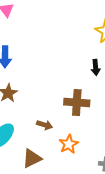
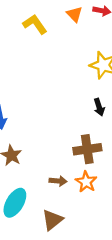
orange star: (69, 144) -> (86, 182), moved

